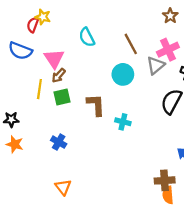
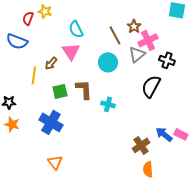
brown star: (170, 16) -> (134, 26), moved
yellow star: (43, 17) -> (45, 11), moved
pink triangle: (54, 59) -> (71, 51), moved
green square: (62, 97) -> (60, 91), moved
blue cross: (59, 142) -> (51, 122), size x1.6
brown cross: (165, 180) -> (141, 145), moved, turned -30

